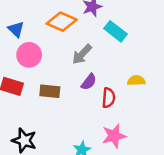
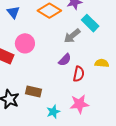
gray arrow: (82, 54) -> (72, 36), moved
pink circle: (29, 55) -> (25, 43), moved
brown rectangle: (50, 91) -> (33, 91), moved

